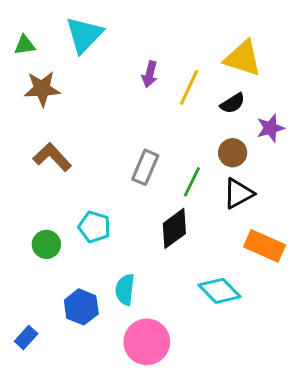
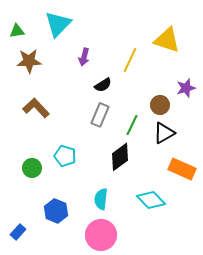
purple arrow: (150, 74) -> (84, 57), moved
black semicircle: (233, 103) -> (103, 85), moved
cyan semicircle: (125, 289) -> (101, 199), moved

